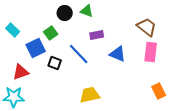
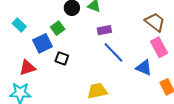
pink rectangle: (151, 52) -> (159, 47), turned -36
blue line: (79, 54) -> (113, 52), moved
blue triangle: (118, 54) -> (144, 68), moved

